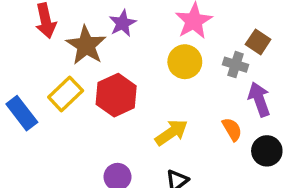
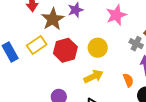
yellow circle: (185, 62) -> (98, 48), moved

